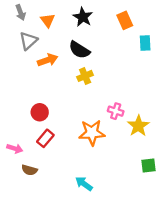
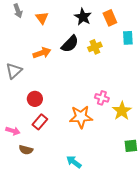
black star: (83, 17) -> (83, 17), moved
gray triangle: (28, 41) -> (14, 71), moved
black semicircle: (79, 50) -> (70, 44), turned -78
yellow cross: (85, 76) -> (95, 47), moved

